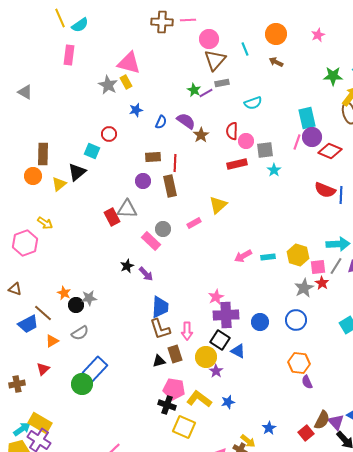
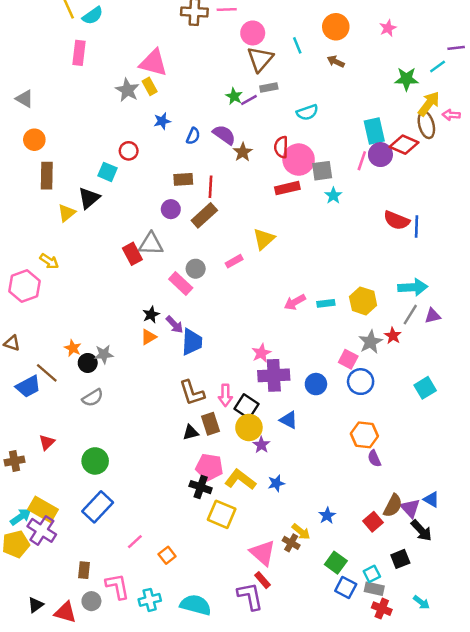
pink circle: (246, 141) -> (299, 160), size x1.6
red diamond: (330, 151) -> (404, 145), moved
orange circle: (33, 176) -> (34, 140), moved
brown rectangle: (170, 186) -> (204, 215), turned 60
pink square: (318, 267) -> (348, 359), moved, turned 35
blue trapezoid: (160, 307) -> (192, 342), moved
black square: (220, 340) -> (246, 406), moved
orange triangle: (52, 341) -> (148, 337), moved
blue rectangle: (95, 369) -> (98, 507), moved

